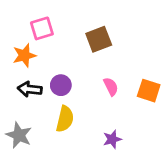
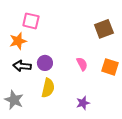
pink square: (42, 28) -> (31, 21), turned 30
brown square: (99, 39) -> (104, 29), moved

